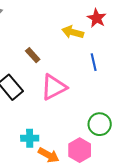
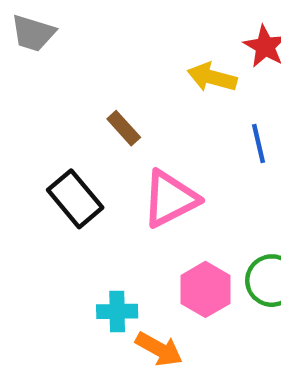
pink hexagon: (80, 150) -> (205, 289), moved

